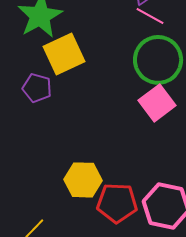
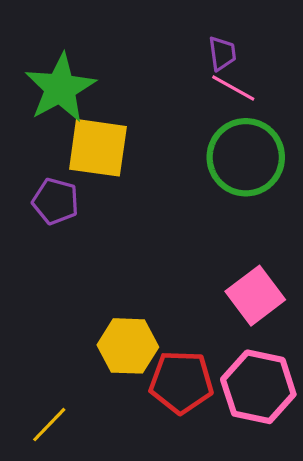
yellow square: (64, 54) -> (98, 148), turned 33
pink square: (157, 103) -> (255, 296), moved

